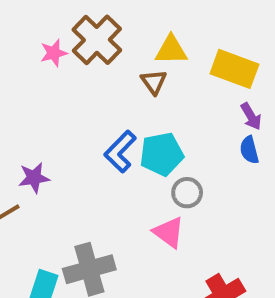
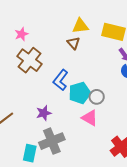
brown cross: (97, 40) -> (30, 60), moved
cyan pentagon: (162, 154) -> (80, 93), moved
purple star: (34, 178) -> (44, 113), moved

